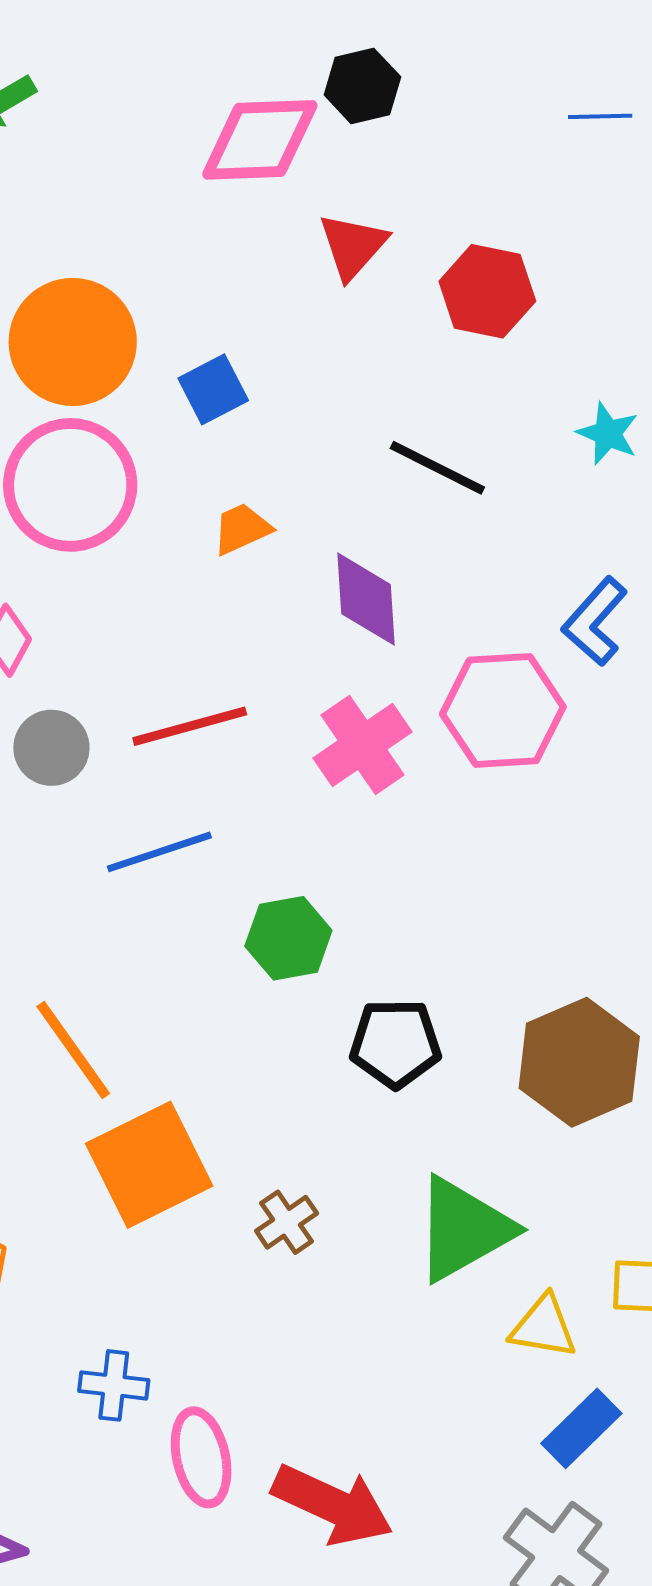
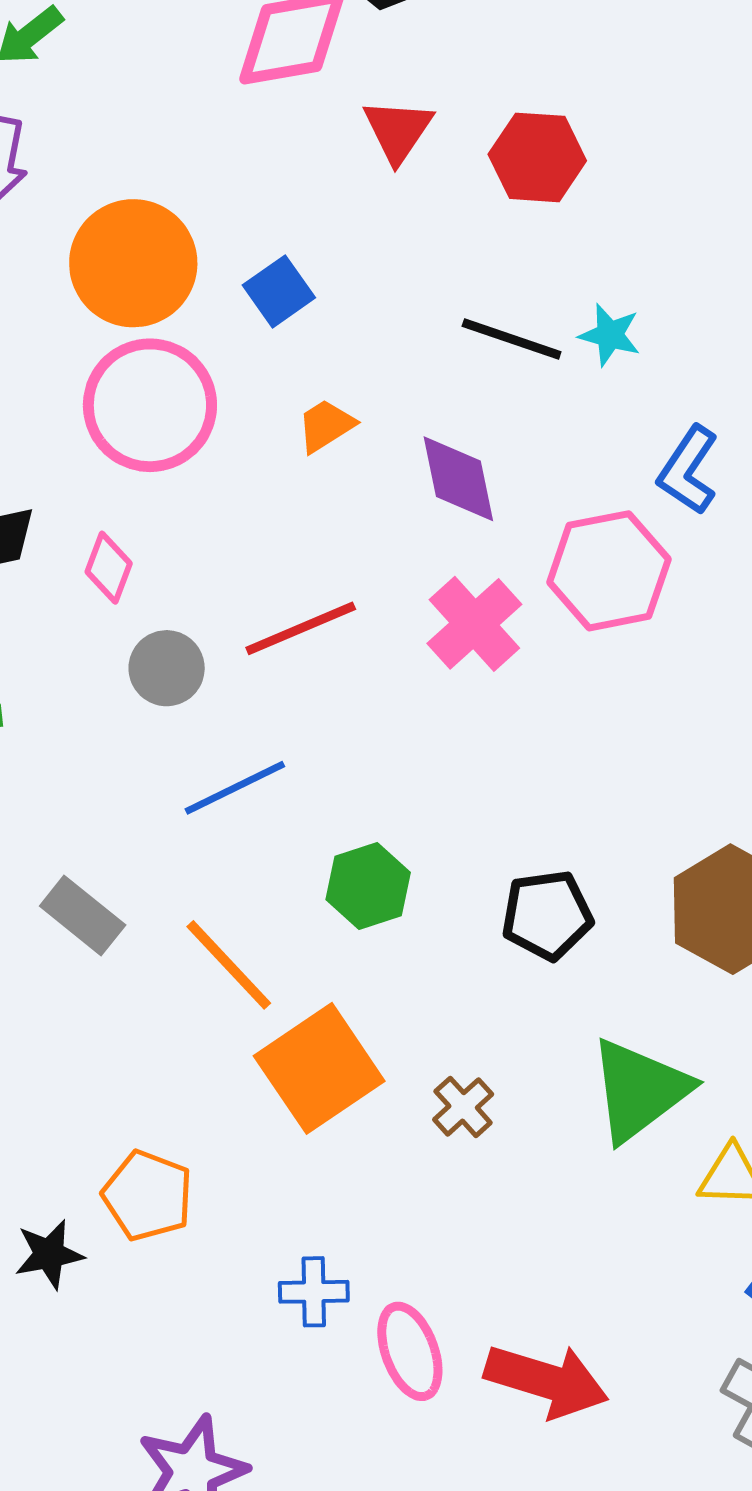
cyan star: (608, 434) -> (610, 335), moved
blue line: (159, 852) -> (235, 788), moved
green hexagon: (288, 938) -> (368, 886), moved

